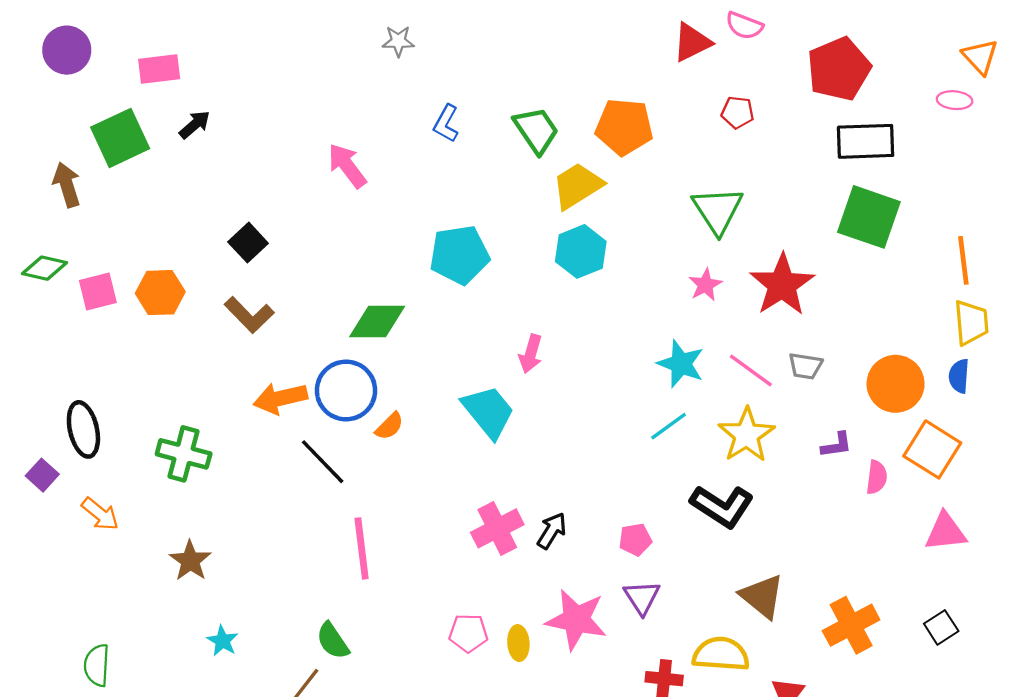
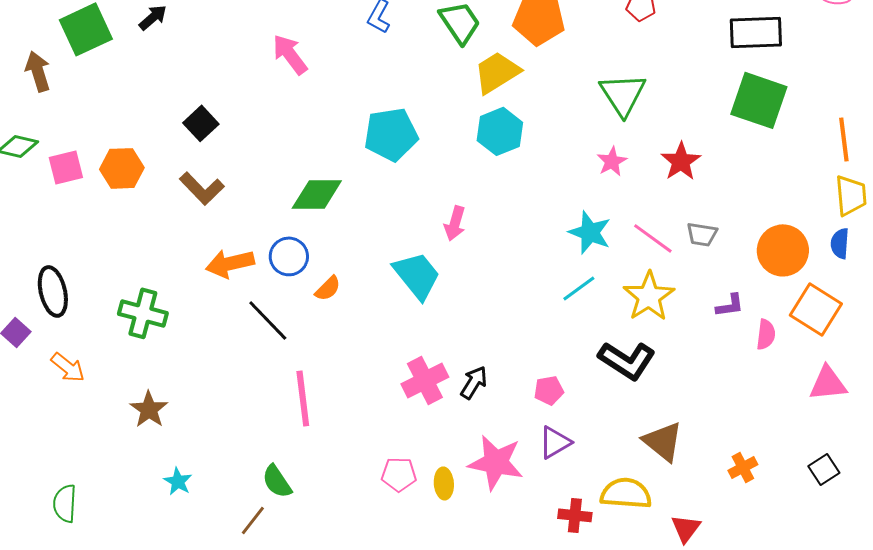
red star: (782, 285) -> (681, 161), size x0.7
blue circle: (346, 390) -> (289, 256), size x0.7
purple triangle: (642, 597) -> (555, 442), turned 33
orange cross: (851, 625) -> (743, 467), size x0.6

